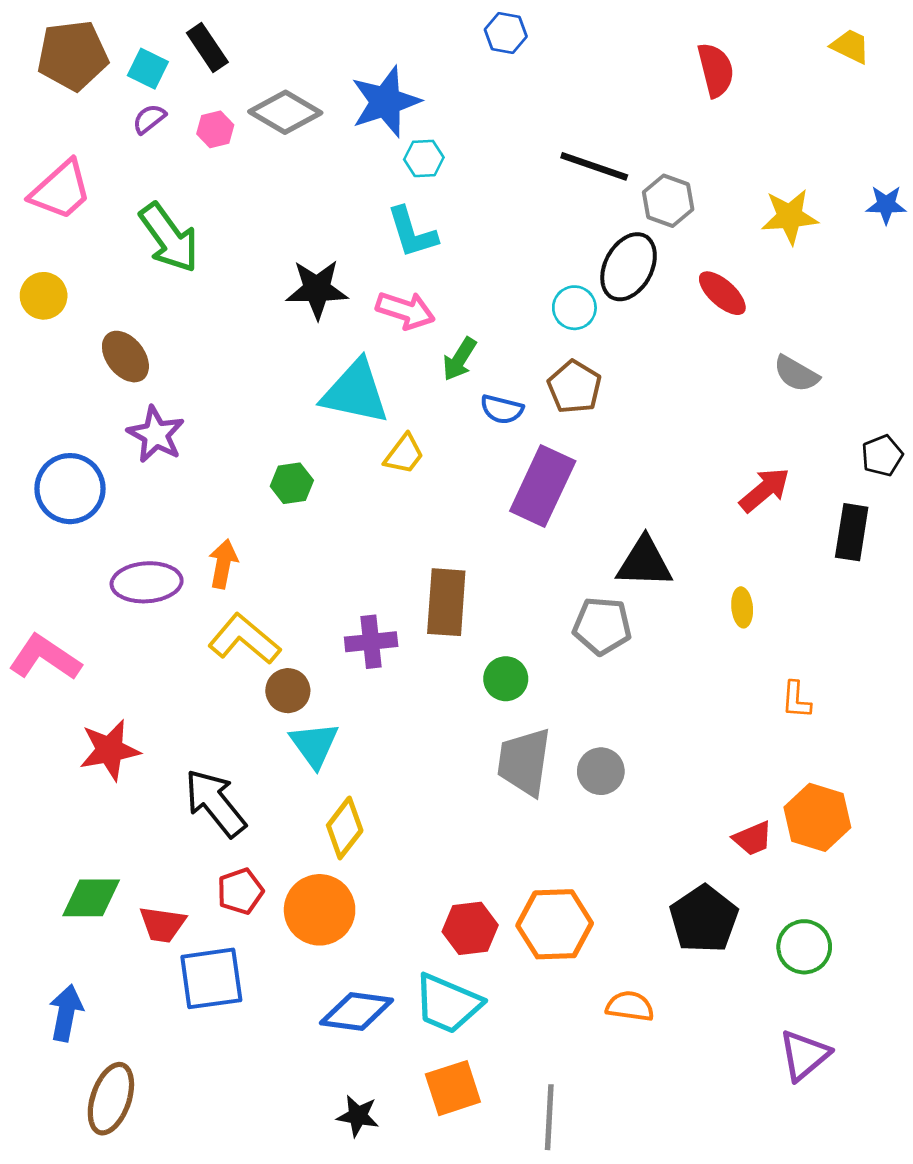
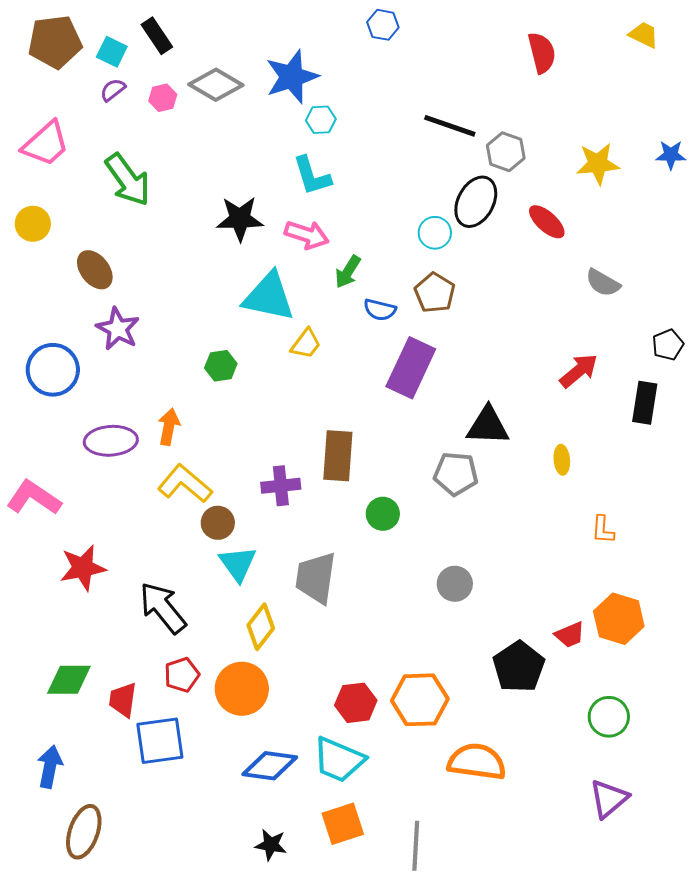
gray trapezoid: (524, 762) -> (316, 578), moved
black pentagon: (704, 919) -> (519, 667), moved
red trapezoid: (162, 924) -> (123, 700), turned 90
orange semicircle: (630, 1006) -> (477, 762), size x1.6

